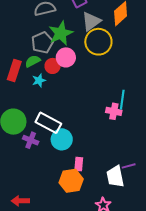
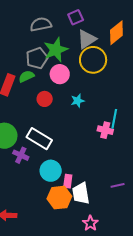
red circle: (53, 66) -> (45, 99), moved
cyan star: (39, 80) -> (78, 101), moved
cyan circle: (62, 139) -> (51, 171), moved
white trapezoid: (115, 176) -> (81, 193), moved

